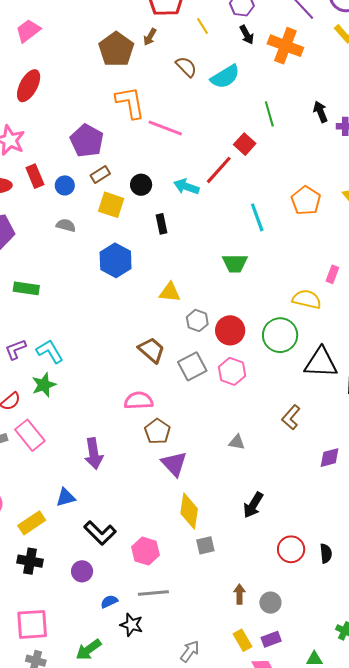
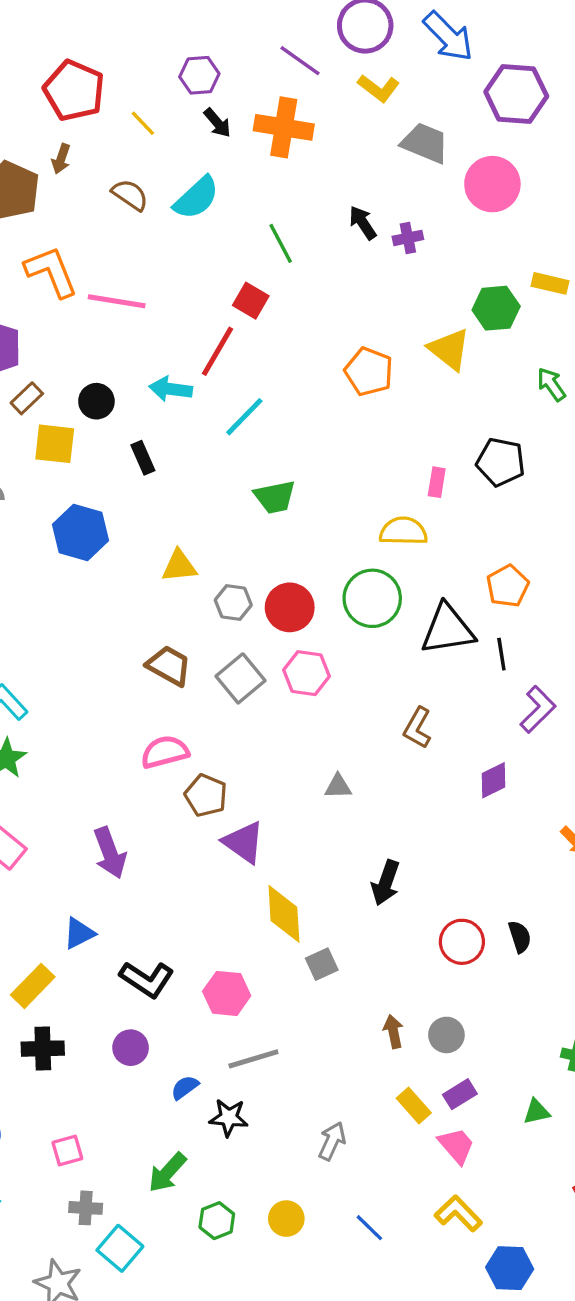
cyan line: (257, 217) -> (244, 417), moved, turned 76
pink square: (32, 624) -> (67, 1151), size x0.6

